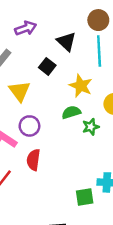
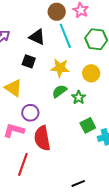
red semicircle: (33, 160) -> (42, 138), size x1.4
green square: (85, 197) -> (88, 125), moved

